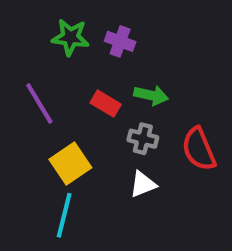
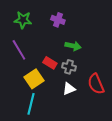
green star: (70, 37) -> (23, 20), moved
red rectangle: (106, 104) -> (50, 63), moved
red semicircle: (199, 149) -> (96, 84), moved

